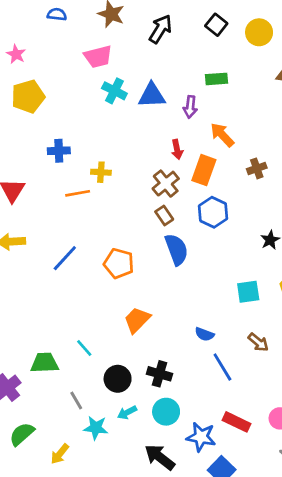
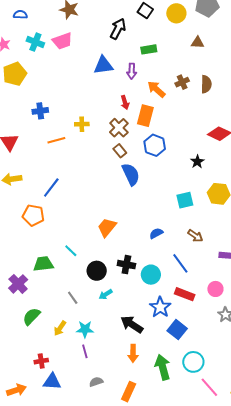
blue semicircle: (57, 14) -> (20, 15), moved
black arrow: (160, 29) -> (118, 29), moved
cyan cross: (114, 91) -> (35, 42), moved
brown cross: (257, 168) -> (182, 82), moved
yellow cross: (101, 172) -> (82, 124), moved
orange pentagon: (119, 263) -> (33, 215), moved
blue semicircle: (204, 334) -> (156, 233), turned 136
blue line: (222, 367) -> (180, 263), moved
gray line: (76, 400) -> (73, 298), moved
cyan circle: (166, 412) -> (151, 275), moved
cyan star: (96, 428) -> (85, 329), moved
blue star: (201, 437) -> (160, 307), turned 30

